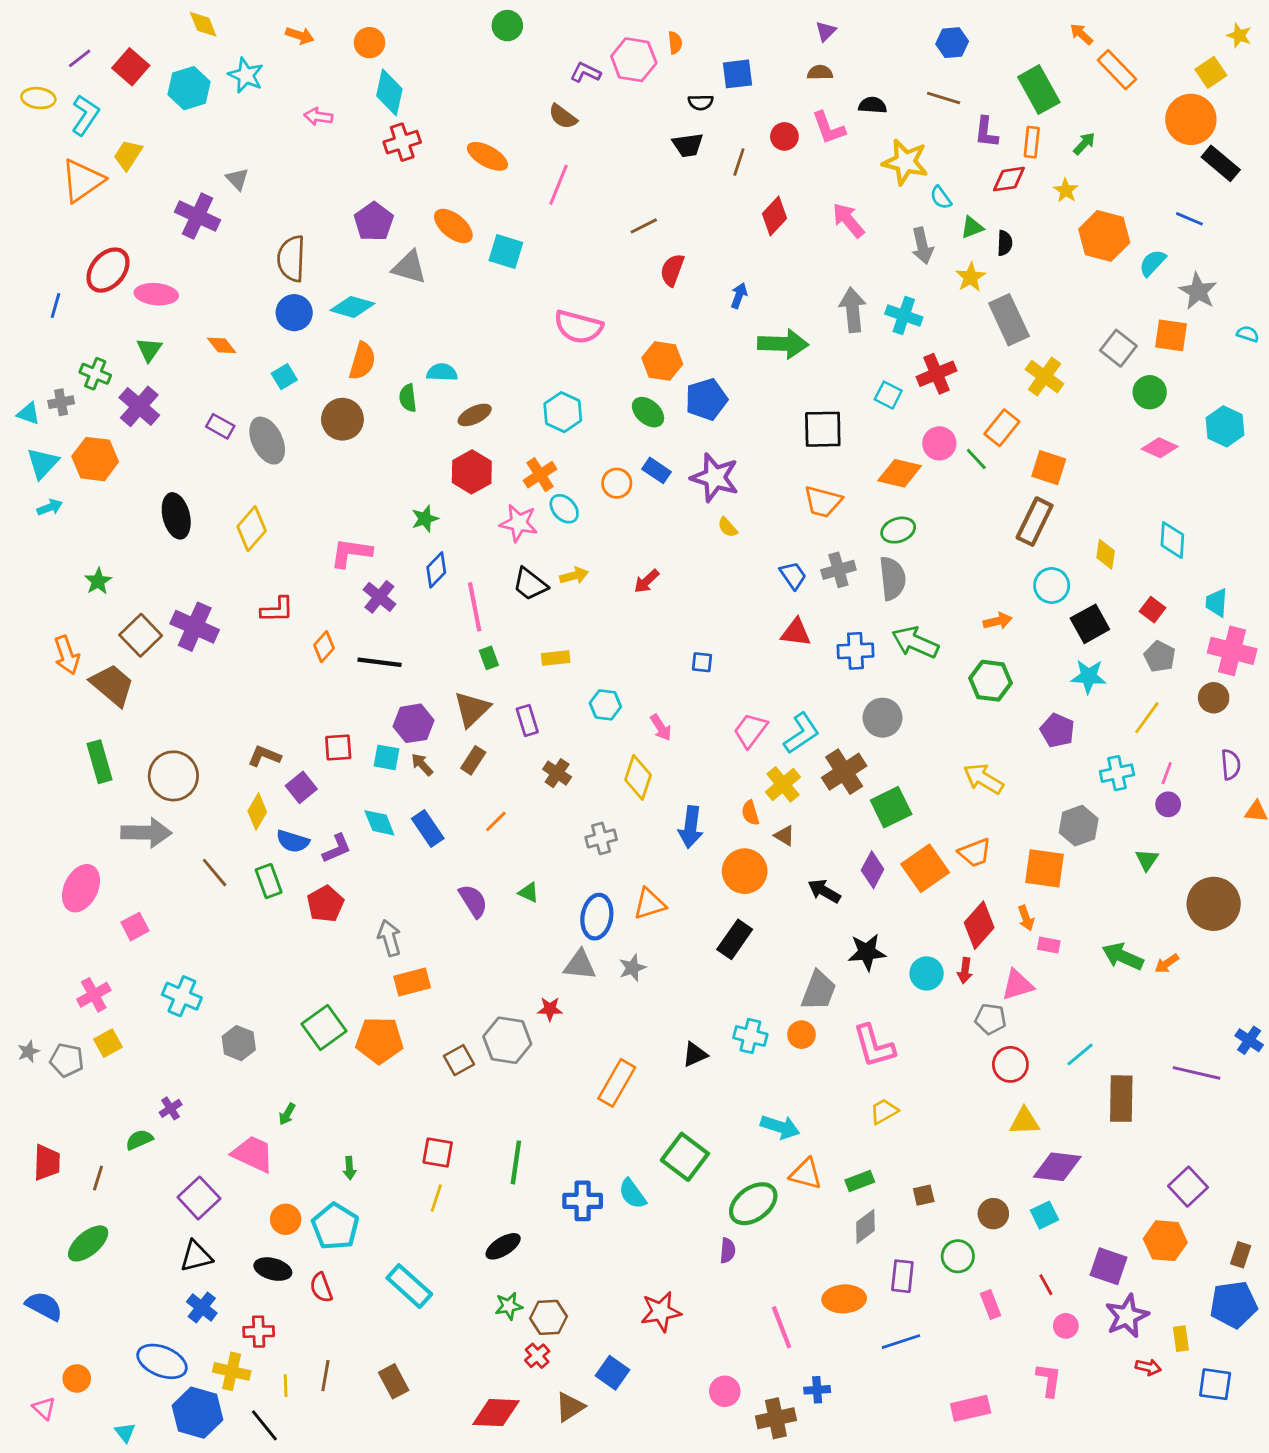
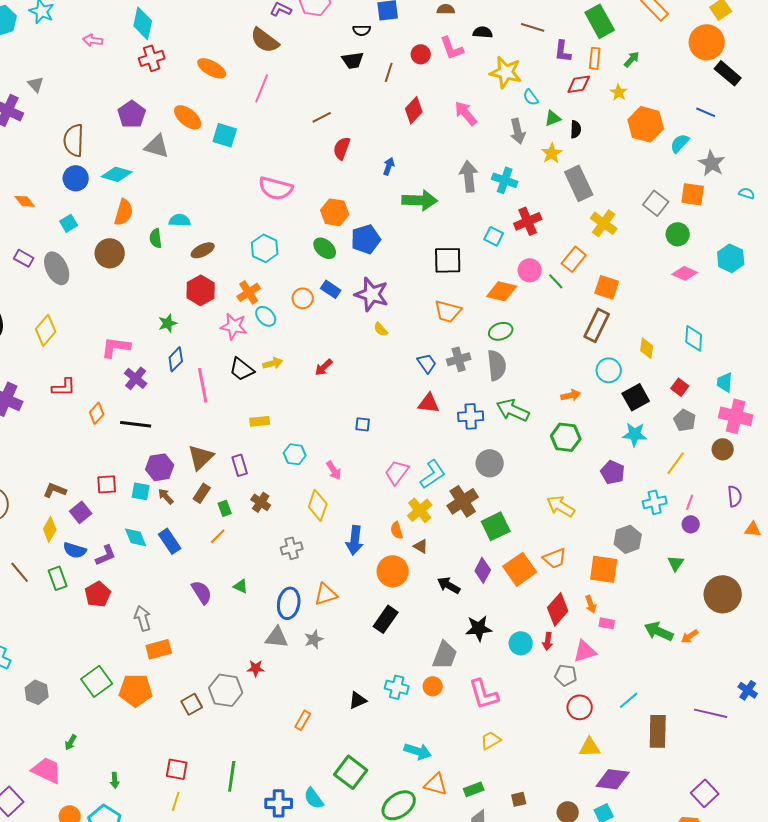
brown semicircle: (563, 117) -> (265, 40), size x1.4
green rectangle: (489, 658) -> (225, 508), moved
orange rectangle: (617, 1083) -> (303, 720), size x0.6

